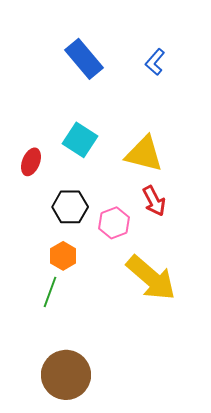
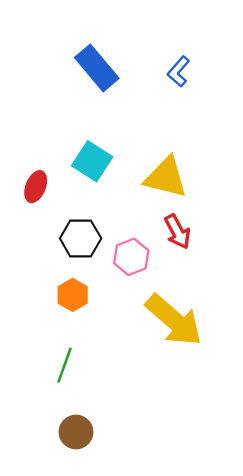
green line: (50, 292) -> (64, 365), moved
brown circle: (66, 375) -> (76, 432), size x0.6

